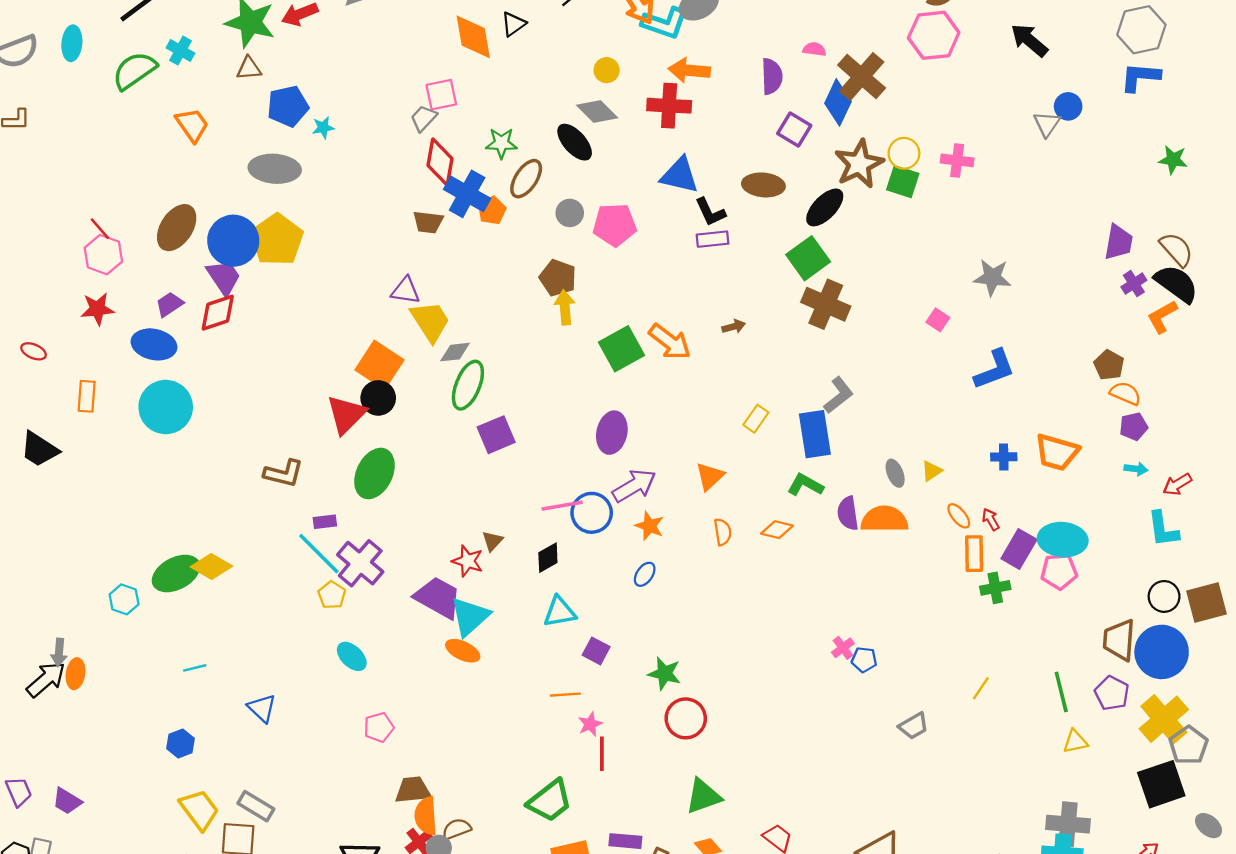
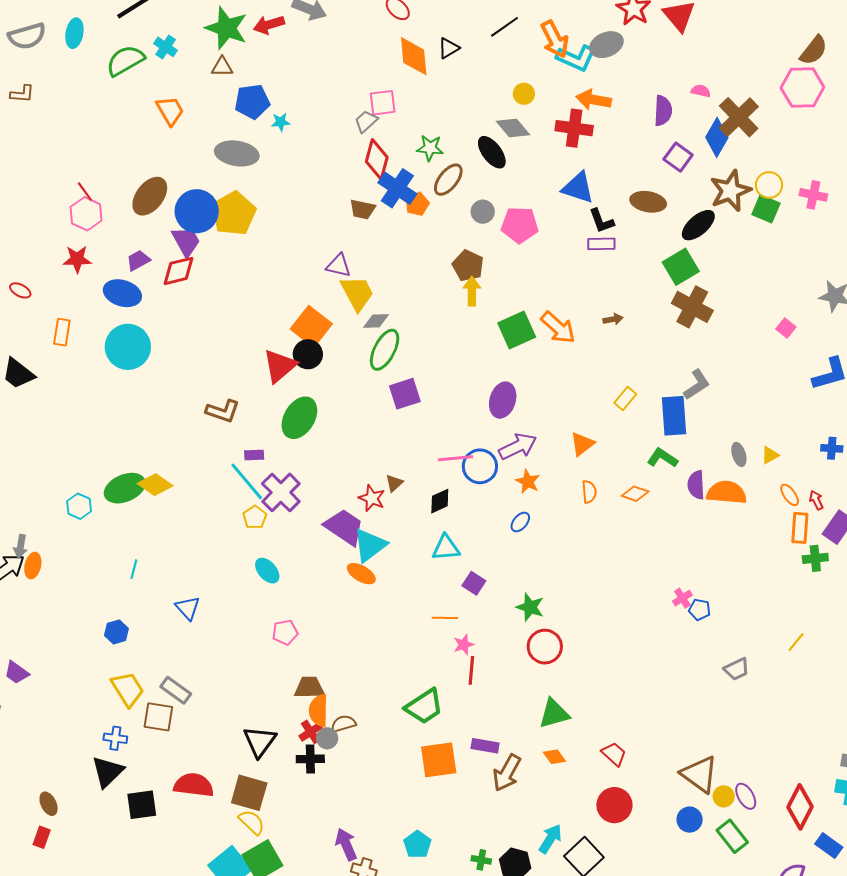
cyan line: (195, 668) -> (134, 569), turned -66

